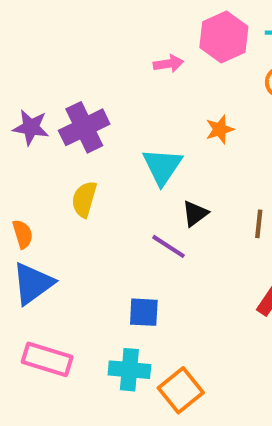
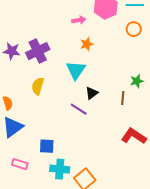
orange star: (220, 129) -> (87, 44), moved
blue square: (144, 312) -> (47, 146), moved
pink rectangle: (47, 359) -> (20, 164), size x0.7

